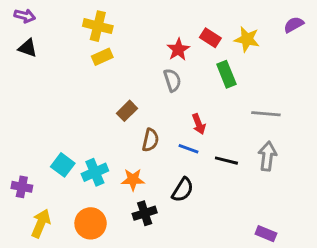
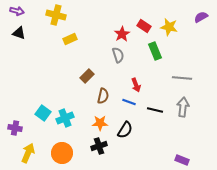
yellow cross: (98, 26) -> (56, 15), moved
orange star: (133, 180) -> (100, 123), moved

